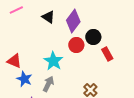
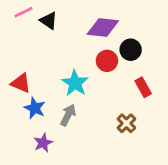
black triangle: (48, 17) -> (49, 21), moved
purple diamond: (73, 21) -> (103, 27), turned 60
red rectangle: (107, 54) -> (143, 87), moved

